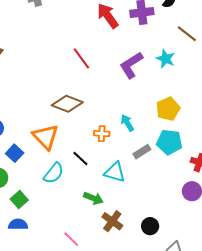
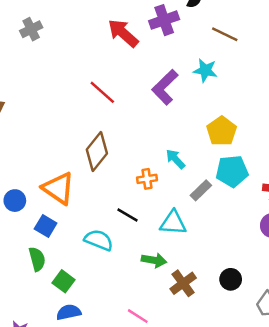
brown diamond: (67, 104) -> (97, 152), turned -60
orange triangle: (45, 137) -> (58, 188), moved
cyan semicircle: (54, 173) -> (99, 240), turned -95
brown cross: (112, 221) -> (183, 283), turned 30

